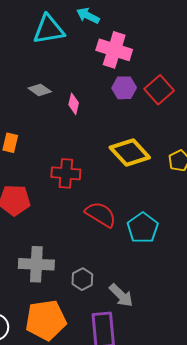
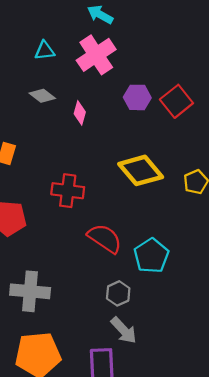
cyan triangle: (49, 29) -> (45, 51), moved, size x0.6
pink cross: (114, 50) -> (96, 55), moved, turned 36
gray hexagon: (82, 279) -> (118, 293), moved

